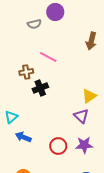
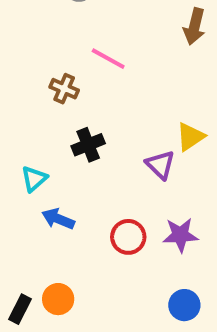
brown cross: (26, 72) -> (64, 89), turned 32
black cross: (40, 88) -> (88, 145), moved
purple triangle: (81, 116) -> (160, 165), moved

